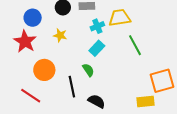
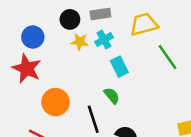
cyan cross: (97, 26) -> (104, 40), moved
yellow star: (60, 35) -> (80, 42), moved
cyan rectangle: (97, 48) -> (119, 67), turned -63

